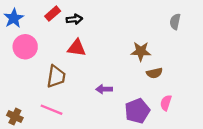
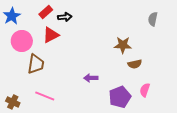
red triangle: (77, 48) -> (51, 35), moved, turned -36
brown trapezoid: (56, 77) -> (36, 64), moved

